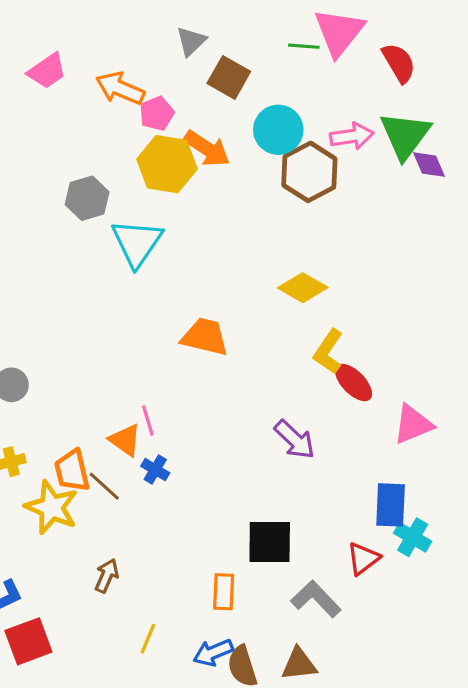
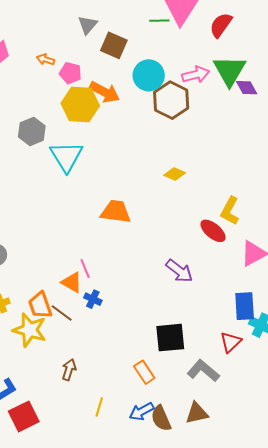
red semicircle: (399, 63) -> (221, 25), turned -108
orange arrow: (120, 88) -> (46, 59), size x0.6
pink pentagon: (157, 113) -> (70, 73), turned -30
yellow diamond: (303, 288) -> (175, 174), size x0.7
yellow L-shape: (328, 352) -> (230, 211), moved
orange rectangle: (224, 592) -> (144, 372), turned -30

